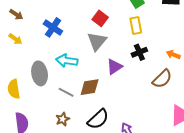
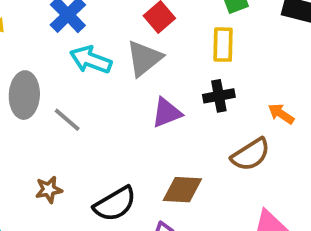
cyan arrow: (67, 61) -> (91, 60), moved
brown diamond: (90, 87) -> (182, 190), moved
gray line: (66, 92) -> (67, 120), moved

